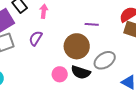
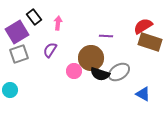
black semicircle: (81, 72) -> (100, 74), moved
pink circle: (60, 74) -> (74, 71), moved

